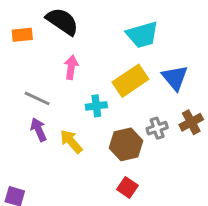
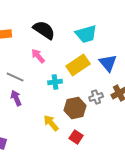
black semicircle: (62, 21) -> (44, 30), moved
pink arrow: (71, 67) -> (38, 56), turned -49
yellow arrow: (71, 141) -> (51, 123), moved

